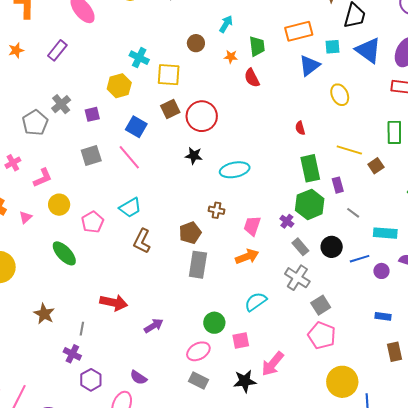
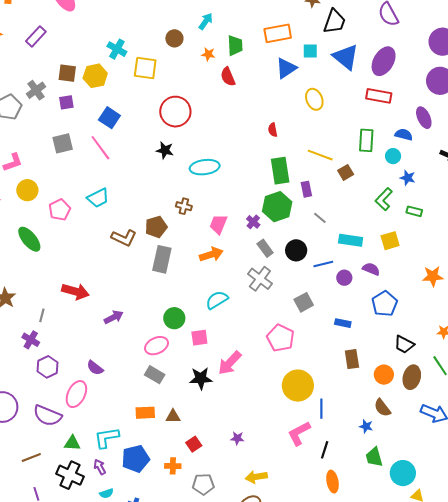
brown square: (170, 109) -> (67, 73), moved, turned 30
brown L-shape: (142, 241) -> (124, 238), moved, turned -95
gray square: (321, 305) -> (304, 302), moved

